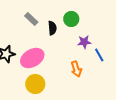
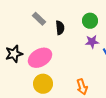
green circle: (71, 19) -> (90, 21), moved
orange arrow: (76, 69) -> (82, 87), moved

